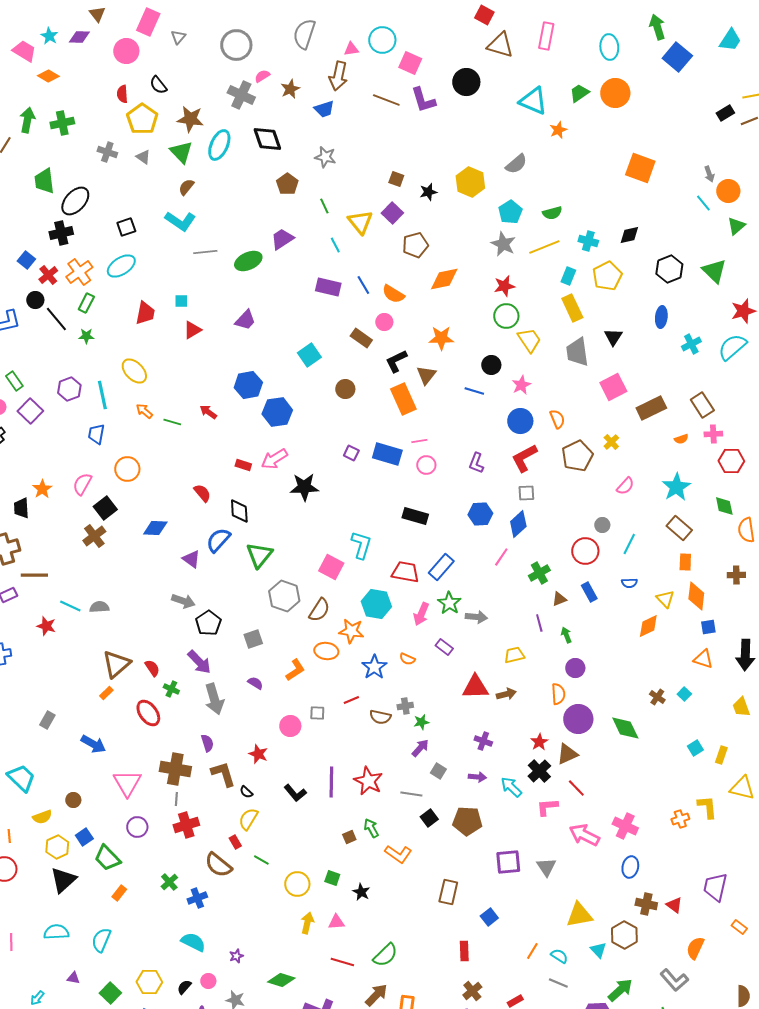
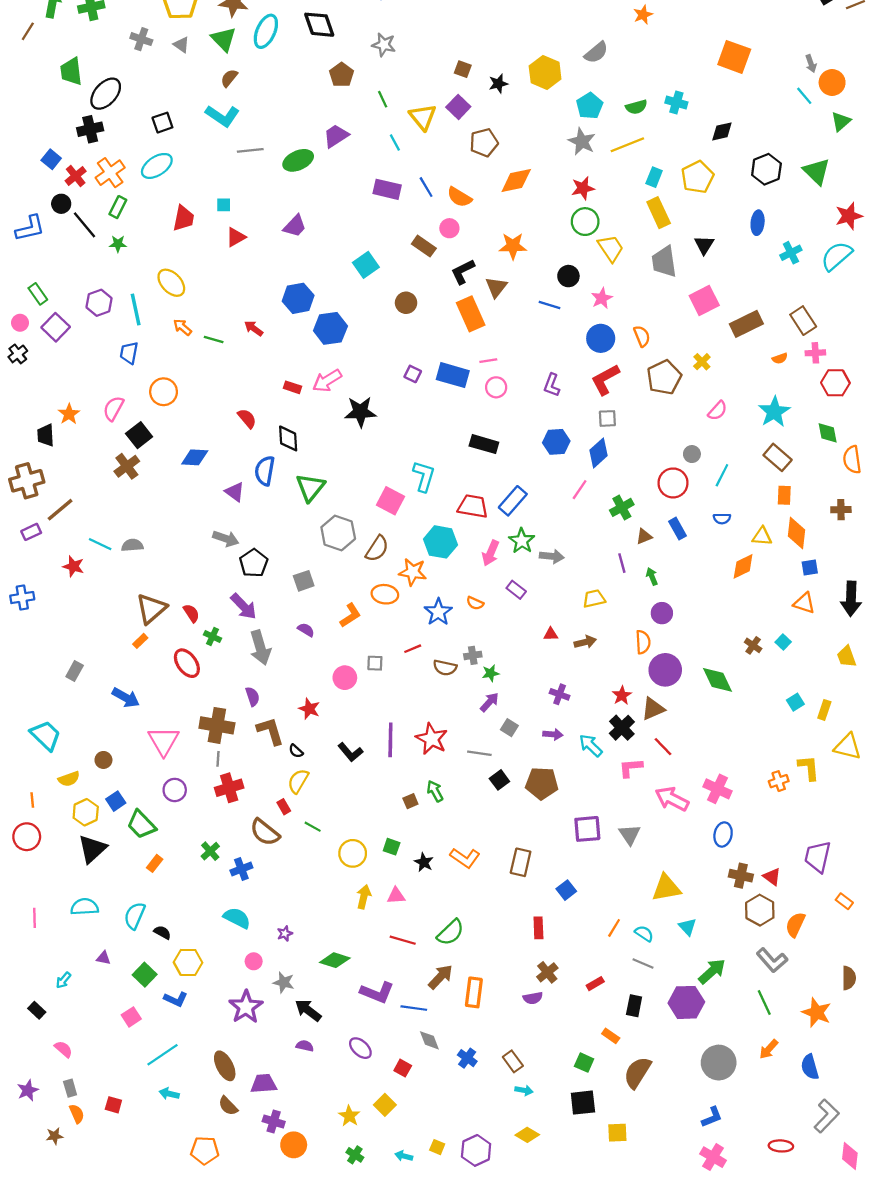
cyan cross: (588, 241) -> (676, 103), moved
blue semicircle: (218, 540) -> (265, 471), turned -32
brown line: (34, 575) -> (60, 510), turned -40
yellow triangle: (665, 599) -> (762, 536), turned -42
red triangle: (475, 687) -> (551, 634), size x0.5
orange L-shape: (398, 854) -> (465, 858), moved
brown hexagon: (624, 935) -> (760, 910), moved
black semicircle: (184, 987) -> (162, 932), moved, turned 77

